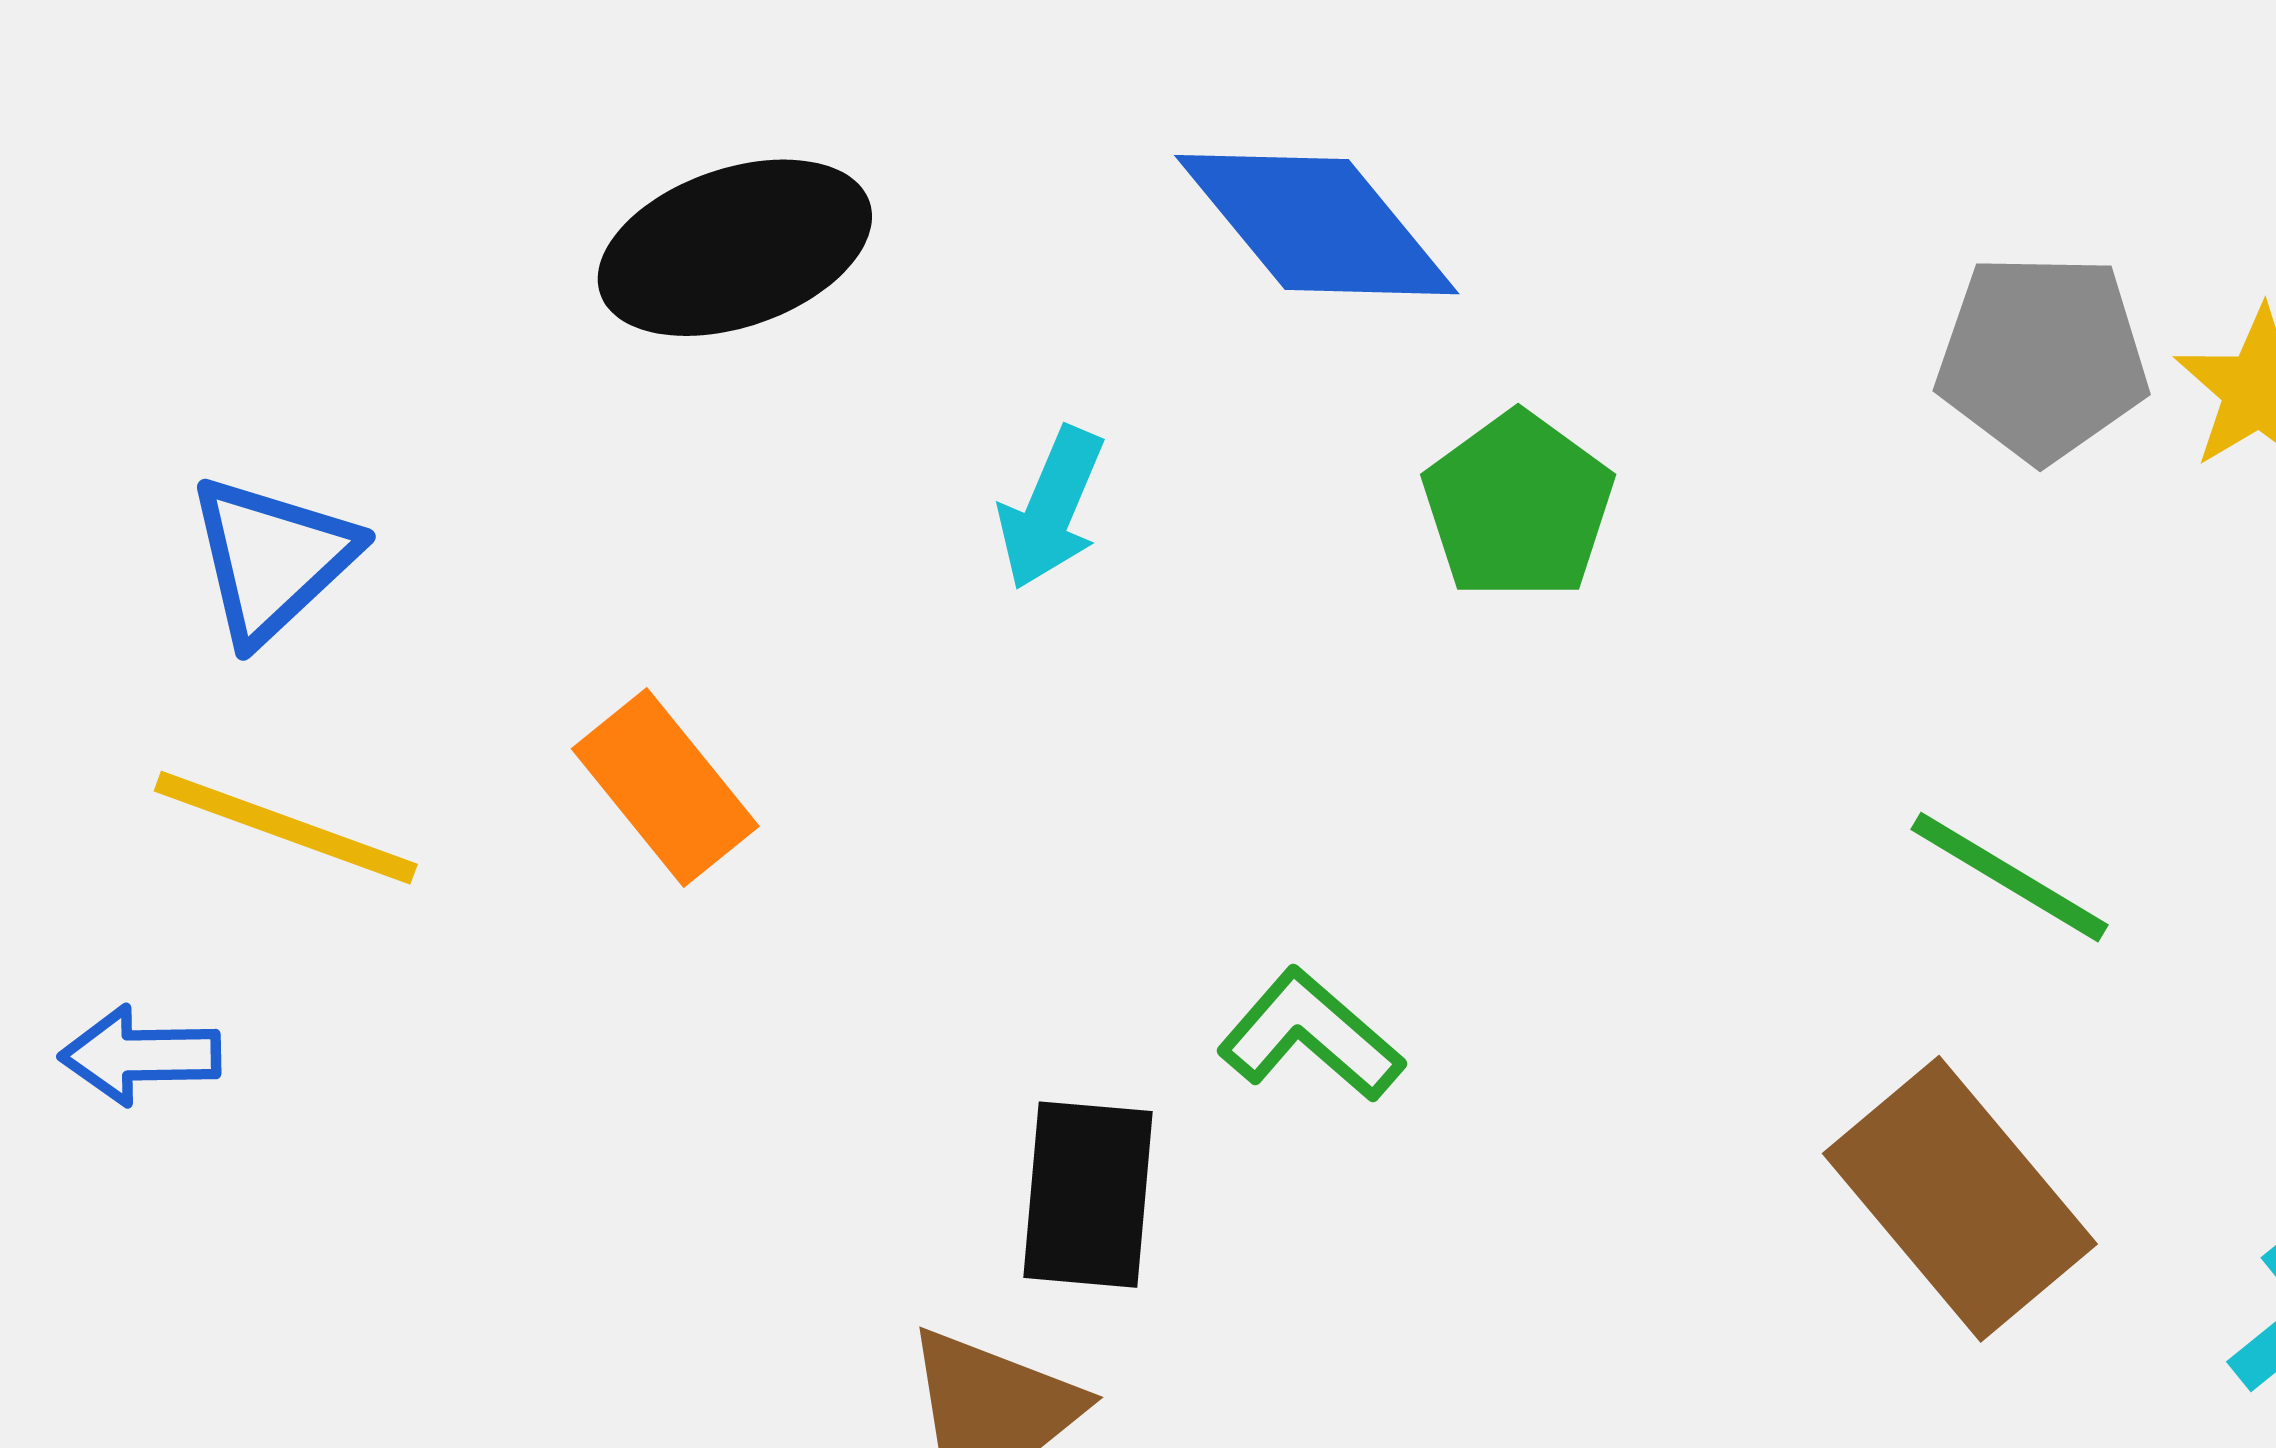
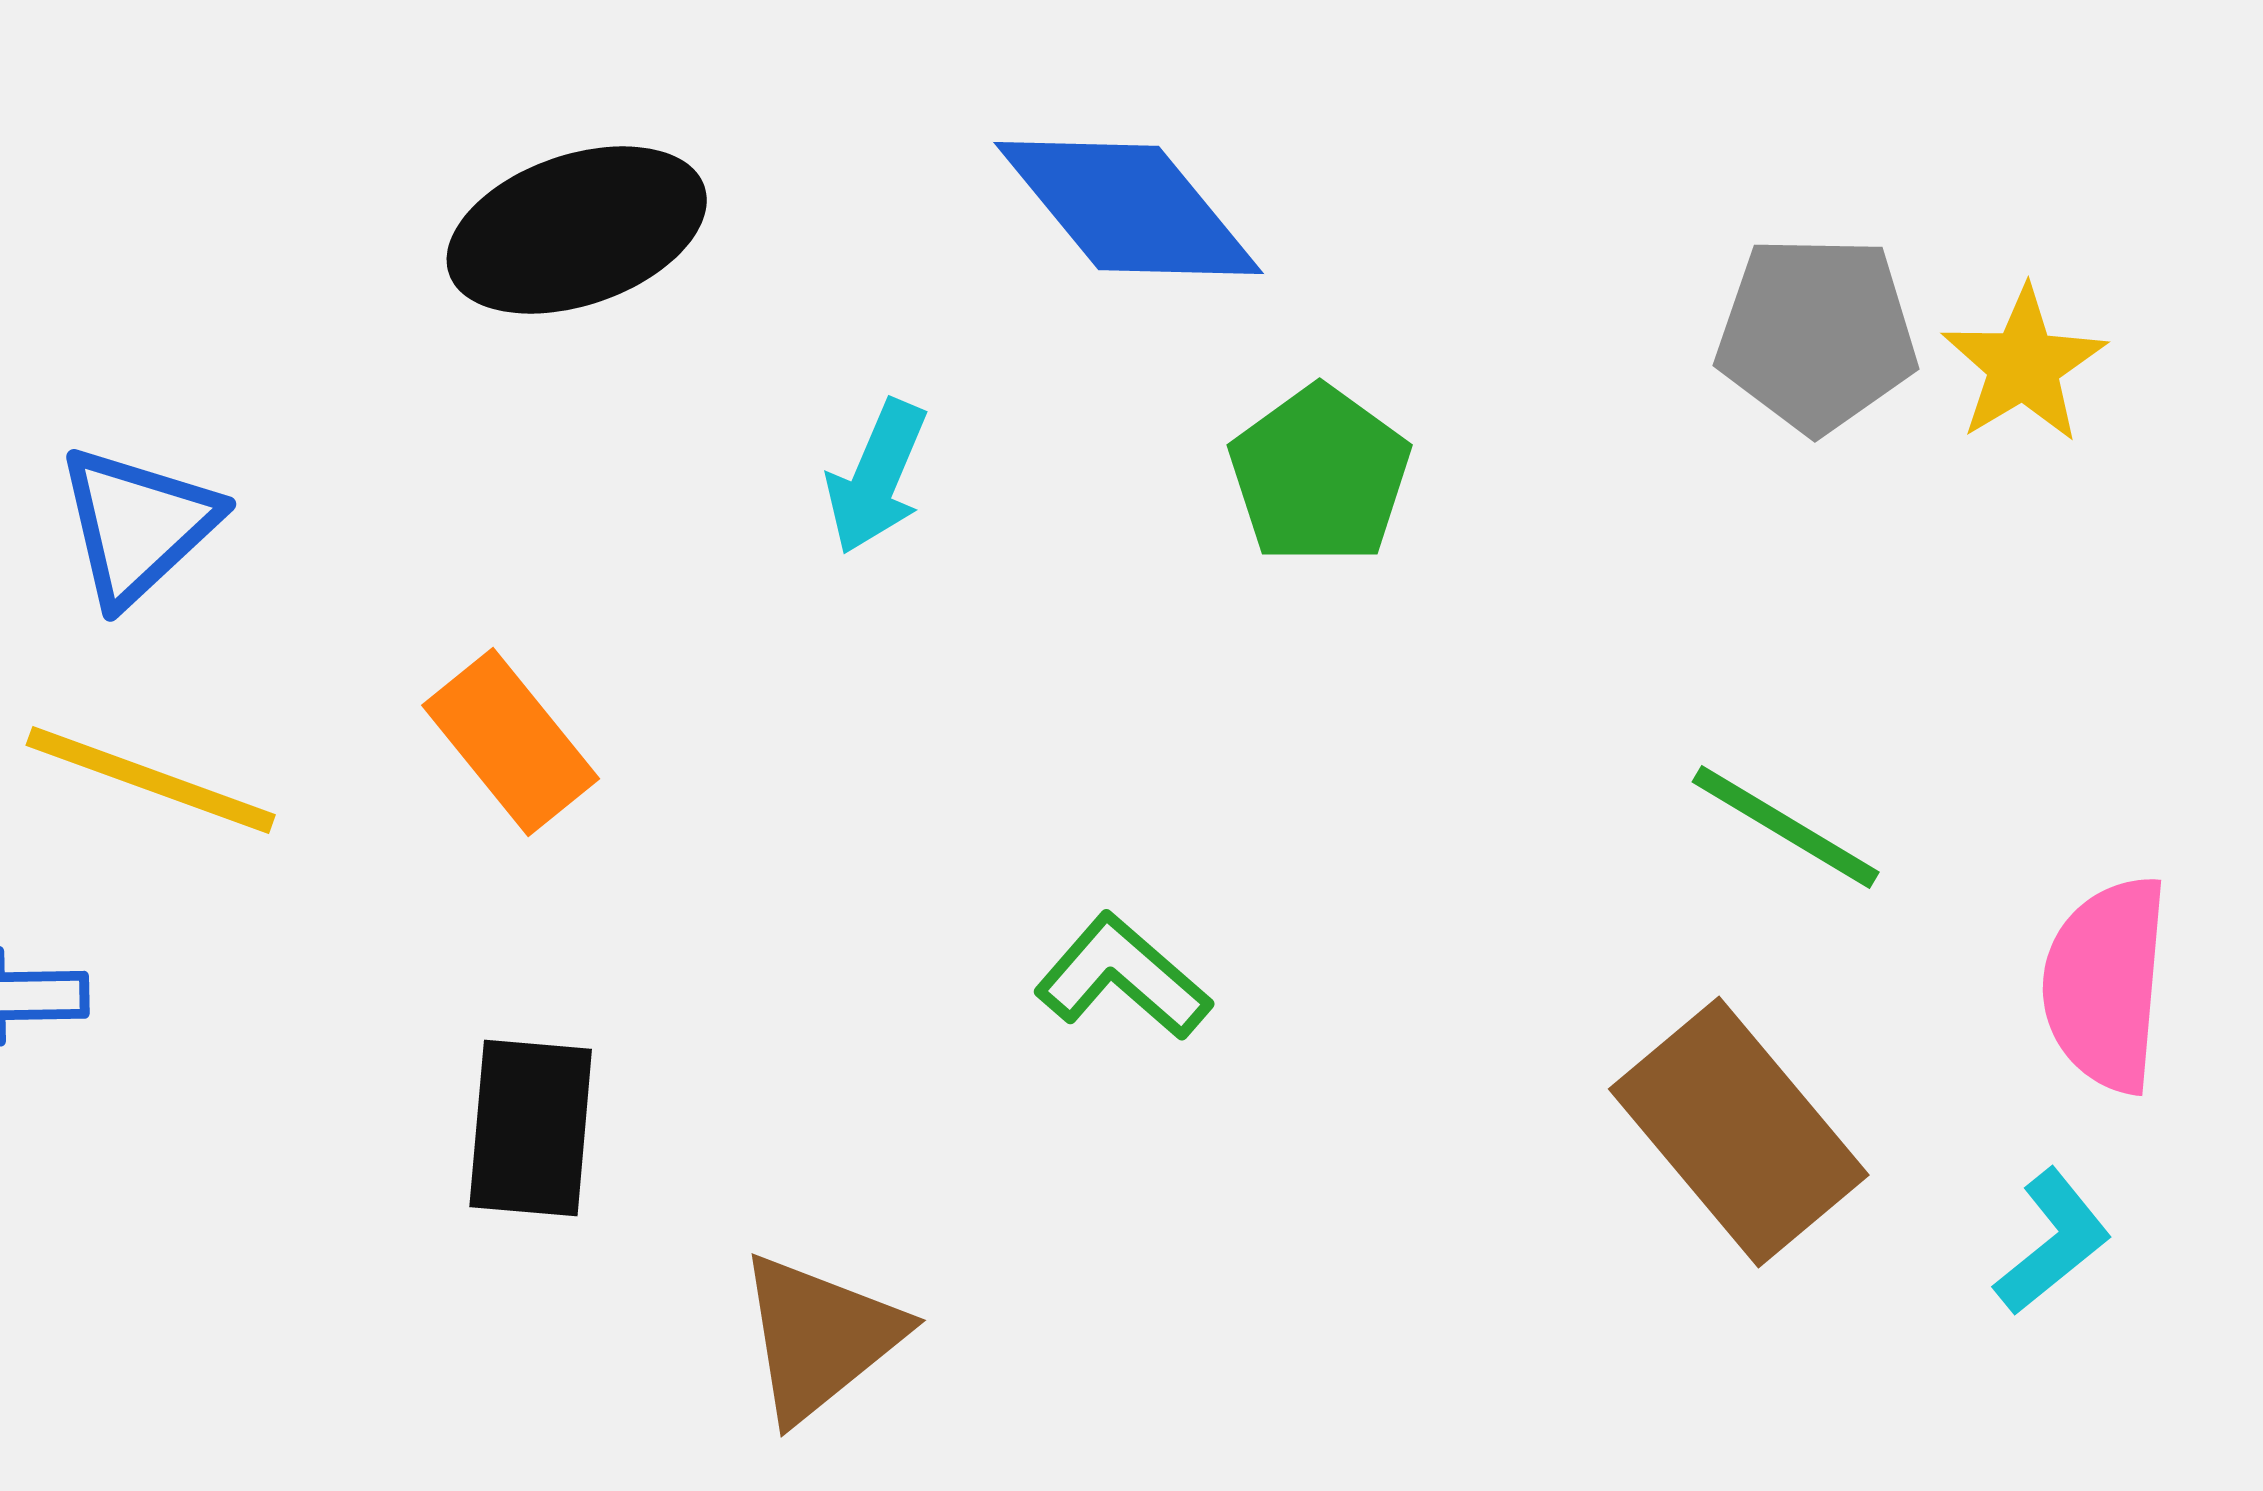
black rectangle: (1088, 1195) -> (531, 1128), moved

